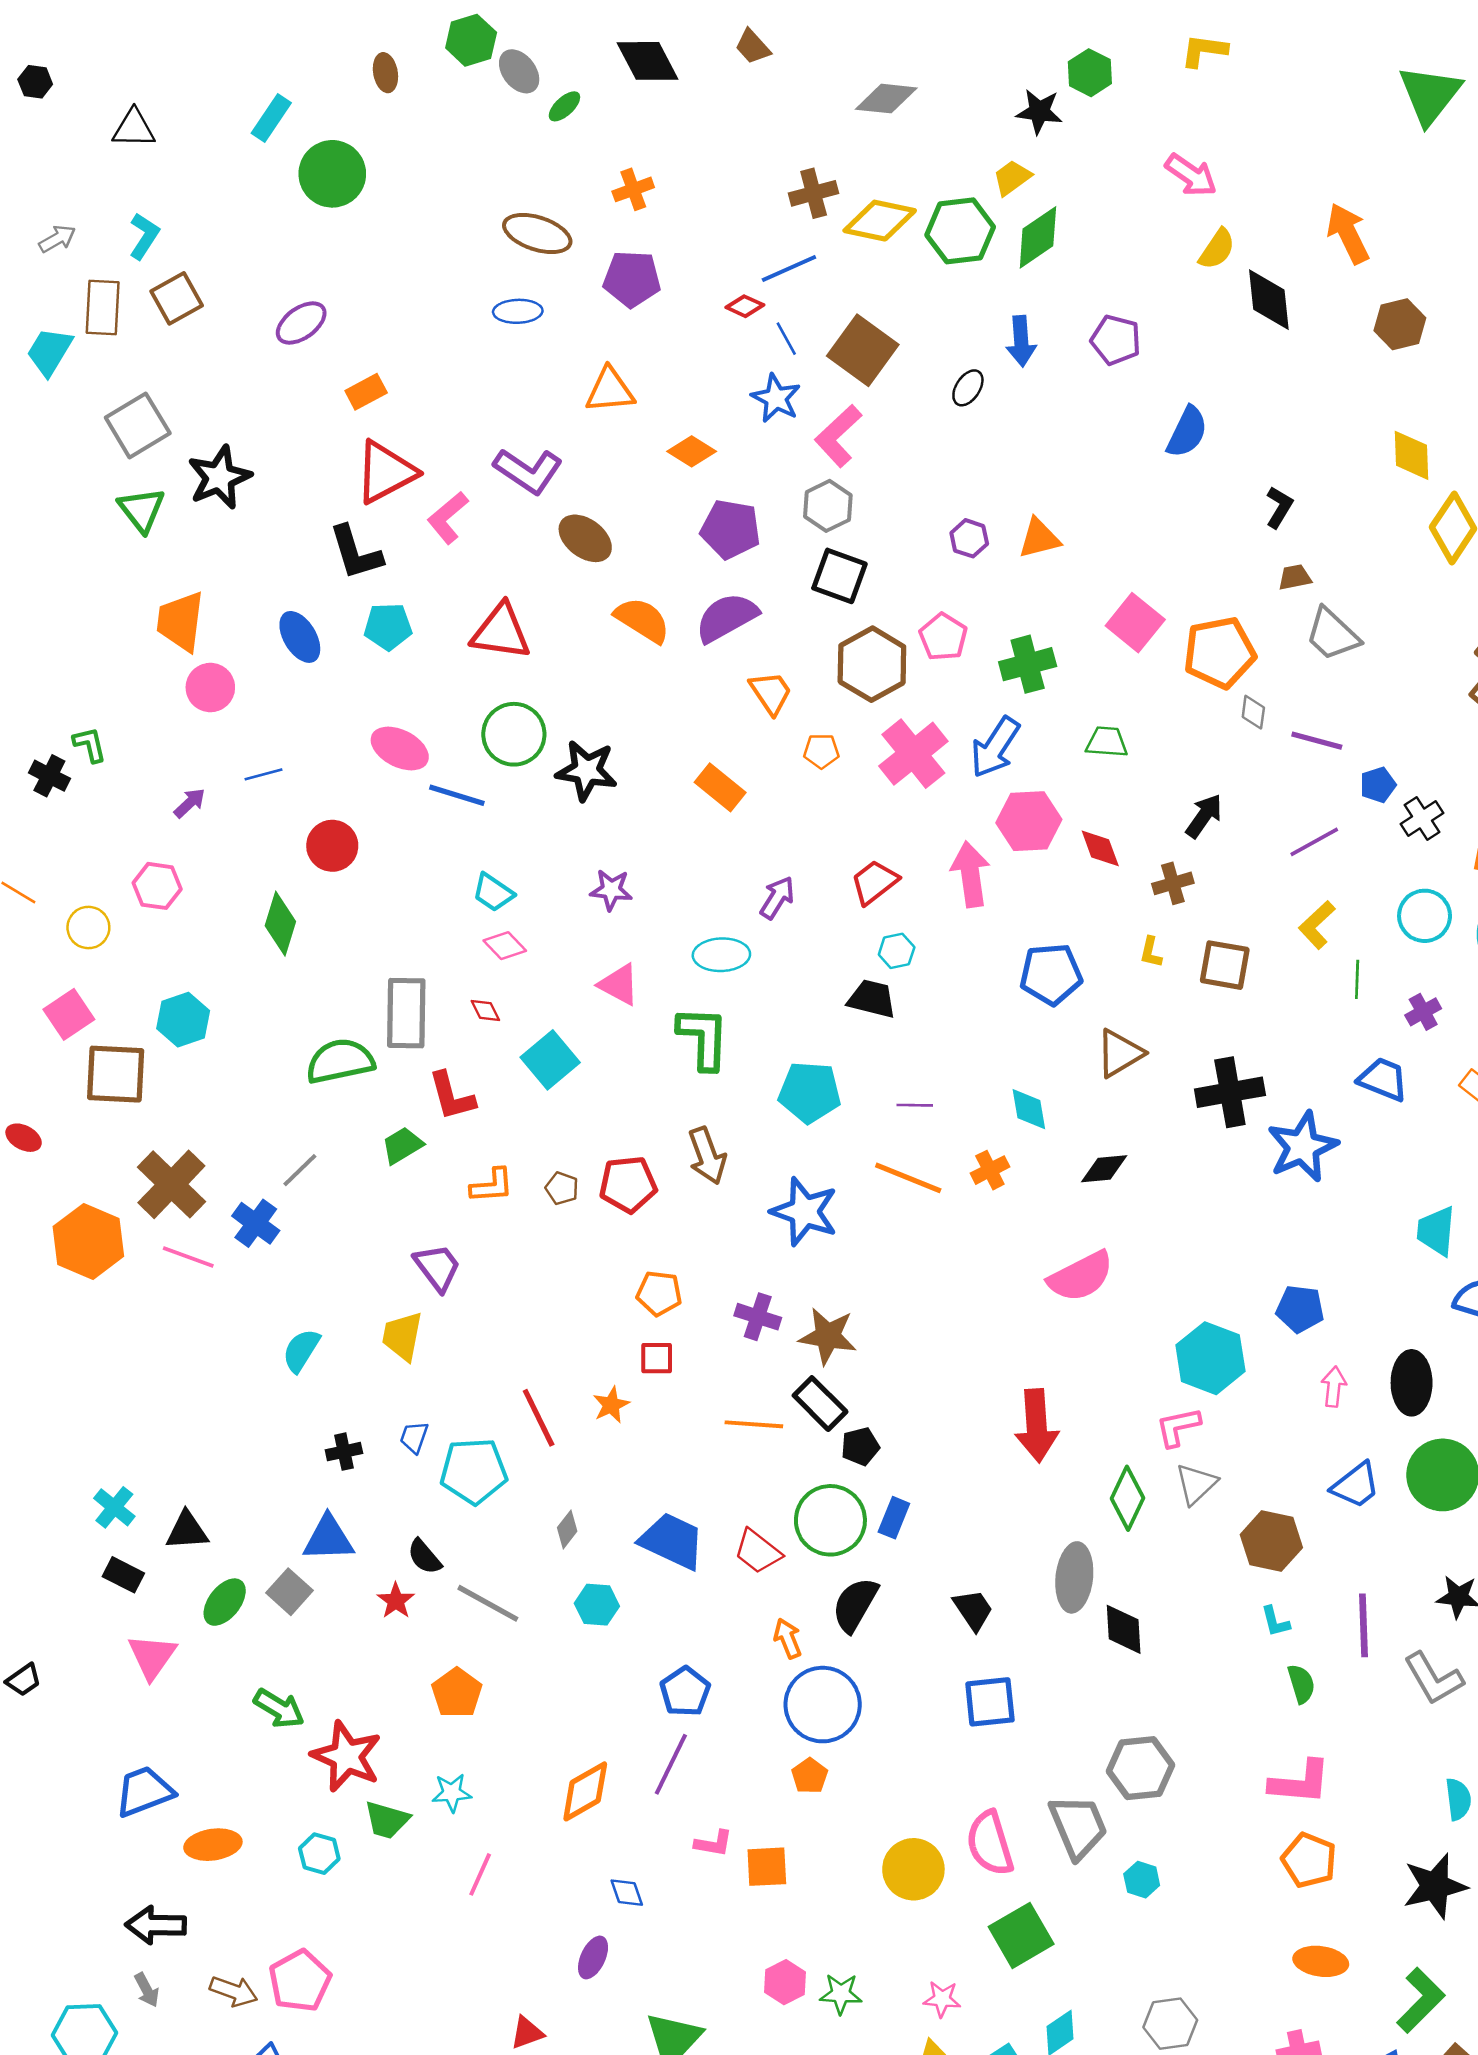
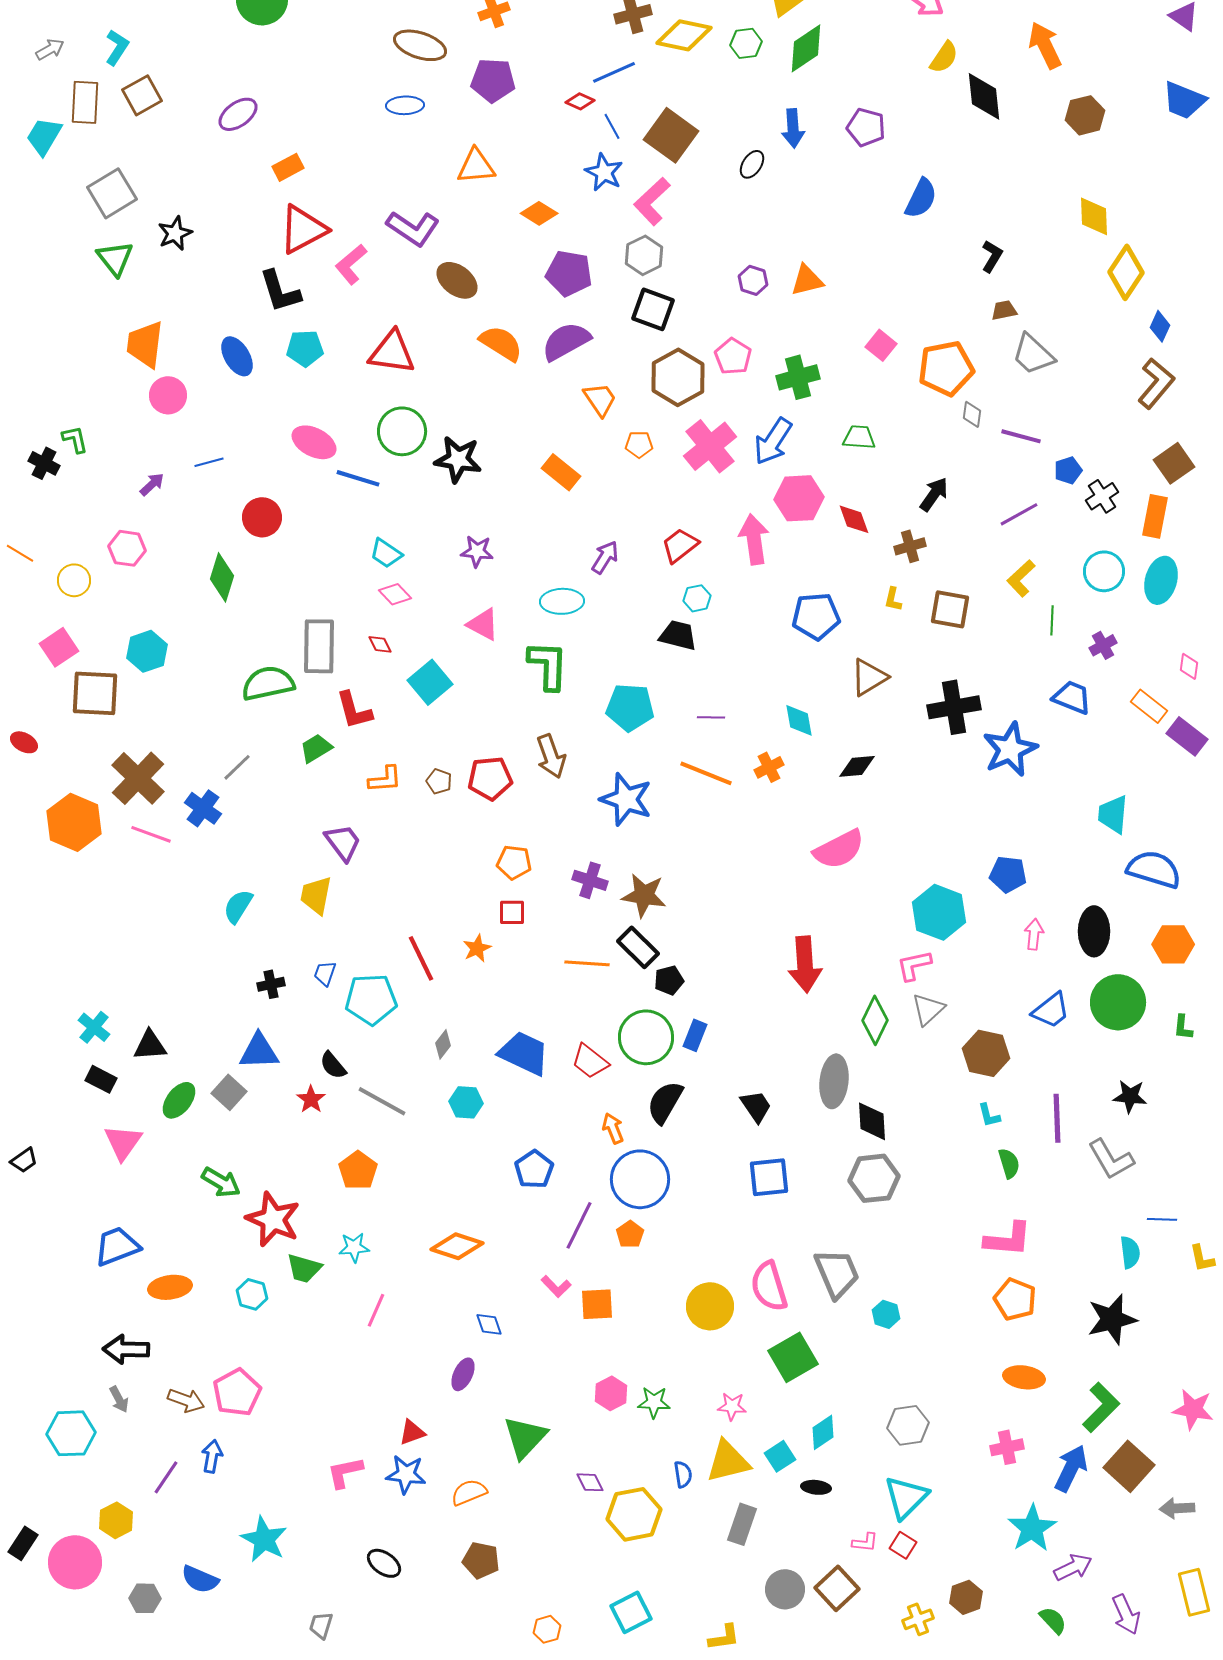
green hexagon: (960, 231) -> (746, 43), size x0.6
black star: (219, 477) -> (175, 233), size x0.7
pink square: (1135, 623) -> (881, 345), size x0.7
purple line: (671, 1764) -> (579, 1225), moved
gray hexagon: (1140, 1768) -> (874, 1178), moved
orange diamond: (585, 1791) -> (457, 1246), turned 48
pink L-shape: (714, 1843) -> (556, 1286), turned 36

